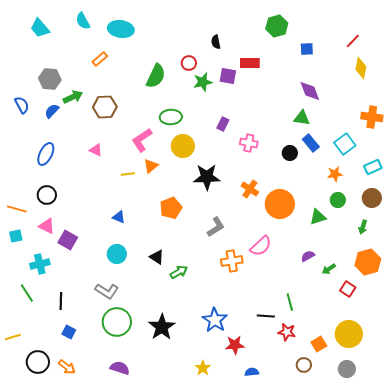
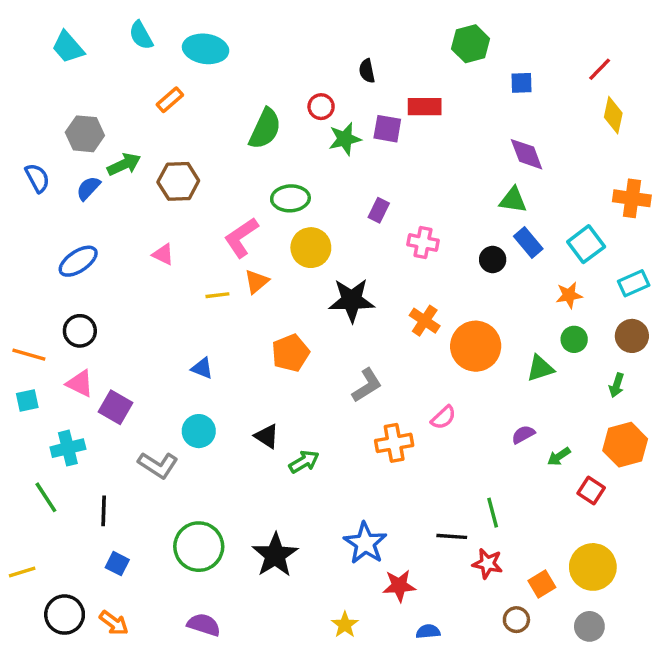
blue ellipse: (46, 154) -> (78, 261), turned 30
pink semicircle: (261, 246) -> (443, 417), size x0.7
gray L-shape: (107, 291) -> (158, 465), moved

